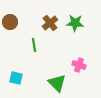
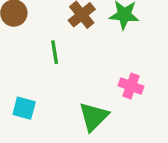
green triangle: (57, 83) -> (94, 117), turned 30

